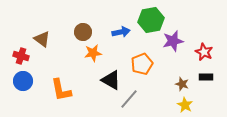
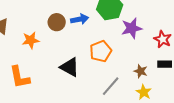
brown circle: (83, 32) -> (57, 22), moved
orange star: (93, 53) -> (31, 40), moved
gray line: (129, 99) -> (111, 86), moved

